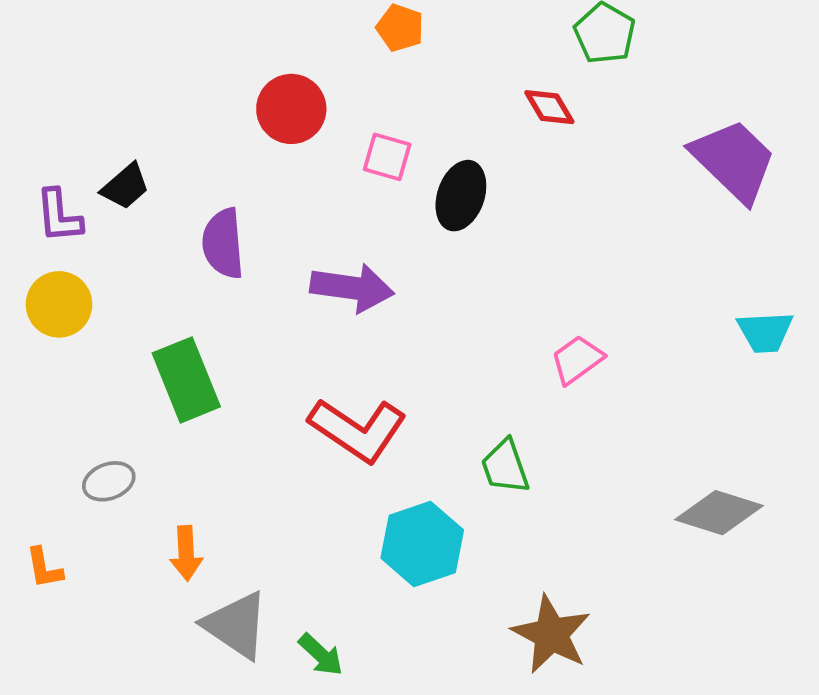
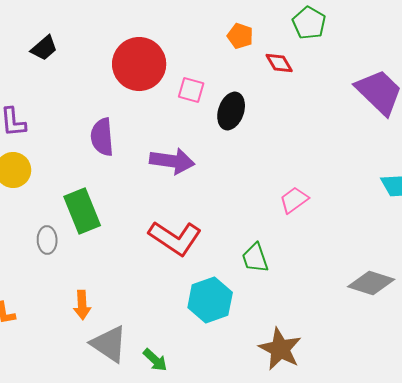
orange pentagon: (400, 28) -> (240, 36), moved
red circle: (291, 109) -> (139, 64), size x1.4
black trapezoid: (125, 186) -> (44, 48), moved
gray ellipse: (109, 481) -> (47, 240), moved, turned -72

